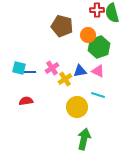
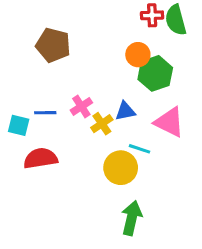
brown pentagon: (62, 26) -> (53, 45), moved
cyan square: (19, 68) -> (19, 125), moved
pink triangle: (98, 71) -> (169, 122), moved, size x1.5
cyan line: (98, 95) -> (139, 149), moved
red semicircle: (26, 101) -> (41, 158), size x1.5

